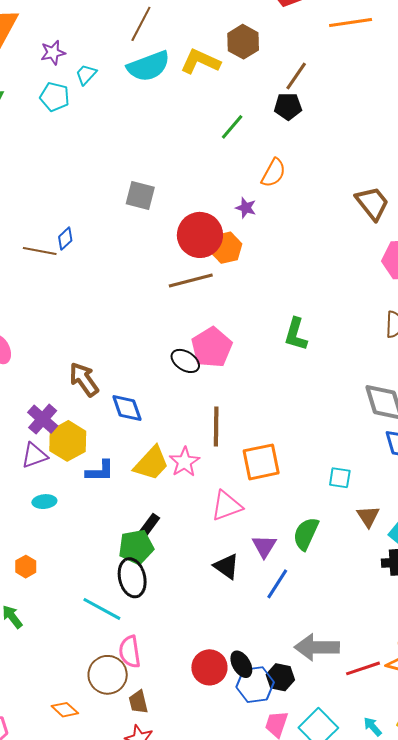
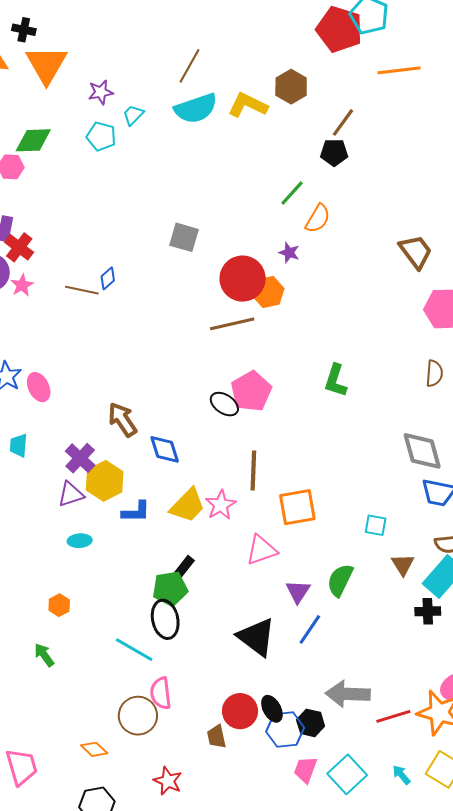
green line: (232, 127) -> (292, 193), moved
black triangle: (226, 566) -> (256, 637), moved, size x1.5
brown trapezoid: (138, 702) -> (217, 737), moved

